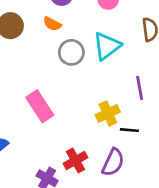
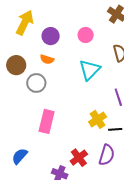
gray circle: (71, 52) -> (36, 83), moved
pink rectangle: (40, 106) -> (47, 121), turned 55

